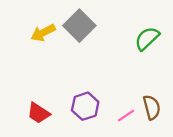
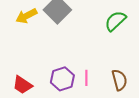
pink line: (126, 116) -> (86, 78), moved, turned -56

